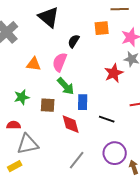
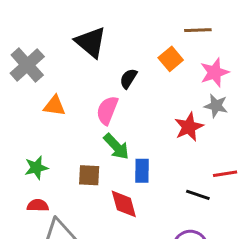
orange square: (102, 28) -> (171, 59), turned -35
orange triangle: (34, 64) -> (54, 106), moved
green star: (22, 97) -> (36, 168), moved
black line: (107, 119) -> (198, 195), moved

